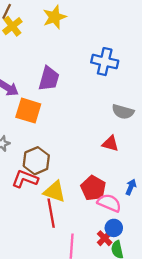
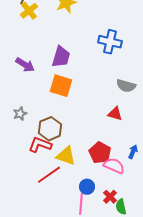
orange square: (28, 111) -> (61, 86), moved
red line: (51, 213) -> (49, 175), moved, turned 65
blue circle: (114, 228) -> (87, 187), moved

